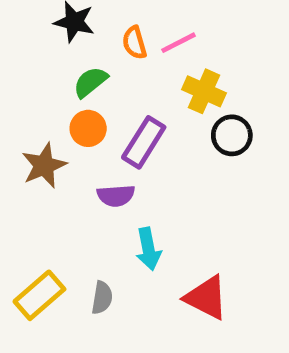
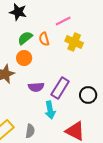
orange semicircle: (134, 43) -> (44, 39), moved
black circle: (232, 135) -> (88, 95), moved
purple rectangle: (144, 142) -> (60, 88), moved

